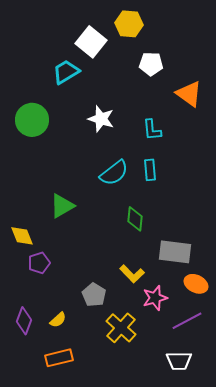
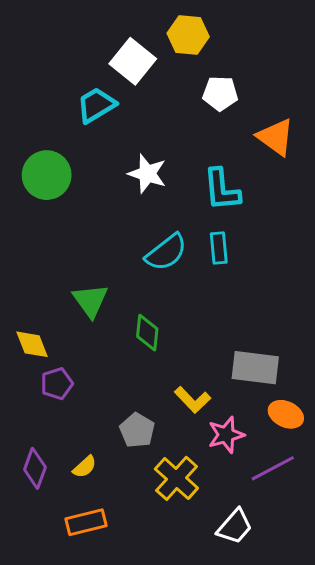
cyan L-shape: (152, 130) -> (222, 190), size x1.4
green triangle: (62, 206) -> (90, 301), turned -36
green diamond: (135, 219) -> (147, 333), moved
white trapezoid: (179, 361) -> (235, 527), moved, turned -48

